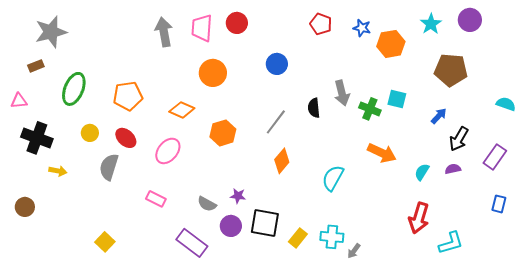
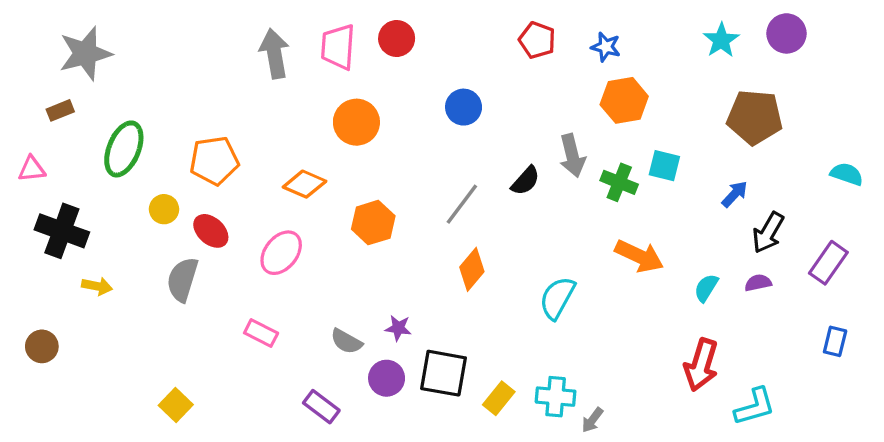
orange hexagon: (391, 44) -> (624, 100), moved
black semicircle: (314, 108) -> (525, 181), turned -132
yellow circle: (90, 133) -> (164, 209), moved
purple rectangle: (192, 243) -> (321, 407), size x0.7

